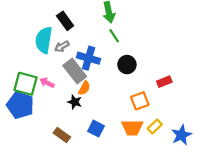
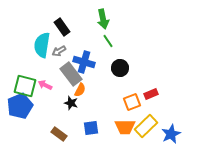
red rectangle: (164, 82) -> (151, 94), moved
blue pentagon: (20, 105) -> (20, 106), turned 30
yellow rectangle: (155, 126) -> (146, 126), size x1.6
blue square: (96, 129) -> (91, 128), turned -35

